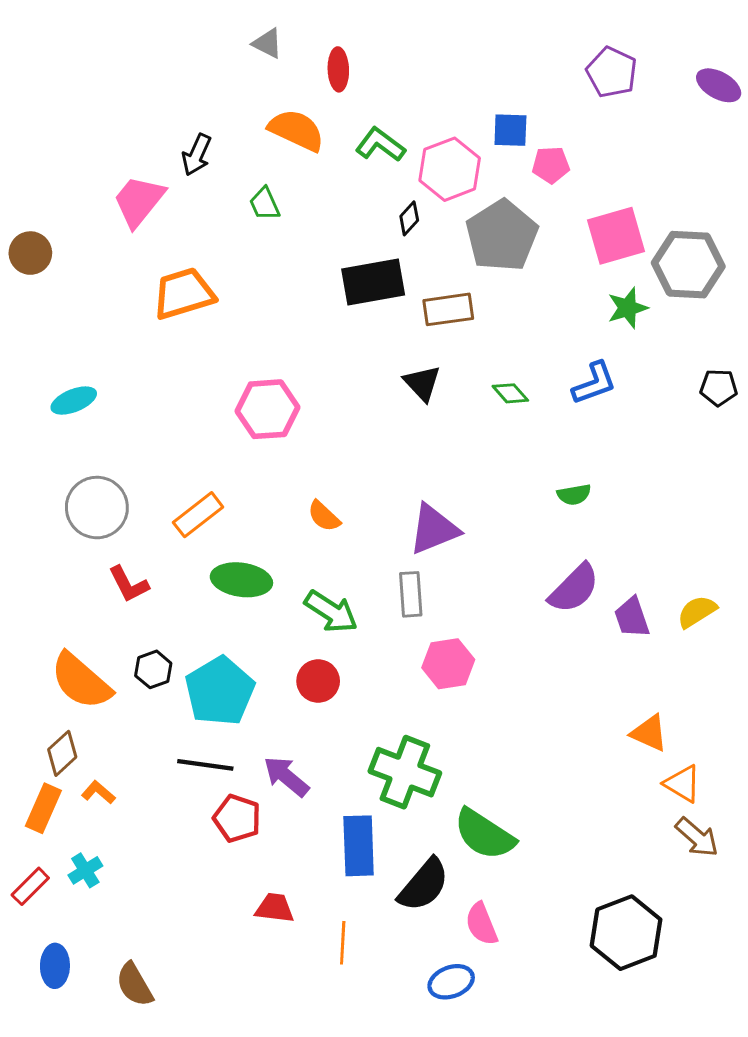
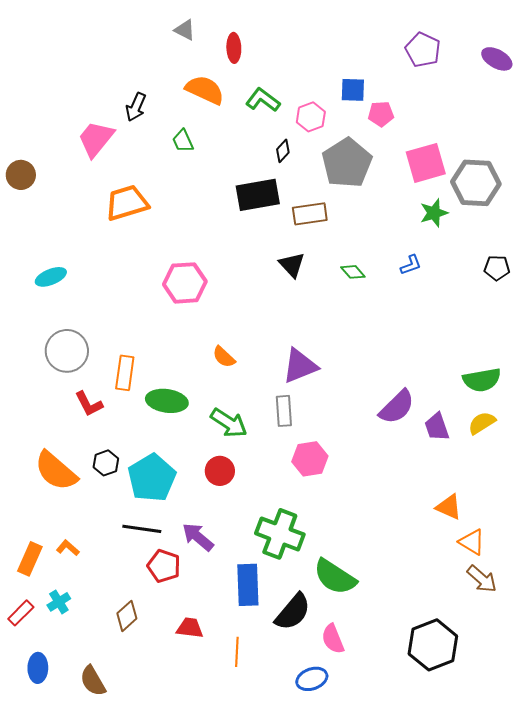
pink hexagon: (450, 169) -> (311, 117), size x0.7
blue L-shape: (594, 383) -> (411, 265), size x0.7
green semicircle: (574, 494) -> (482, 380), moved, size x1.6
orange rectangle: (198, 515) -> (125, 373), moved, turned -44
brown diamond: (62, 753) -> (127, 616), moved

